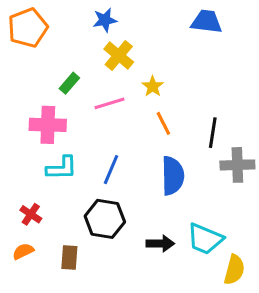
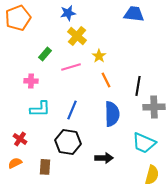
pink cross: (48, 125) -> (31, 81), size x0.6
cyan trapezoid: (205, 239) -> (144, 143), moved

